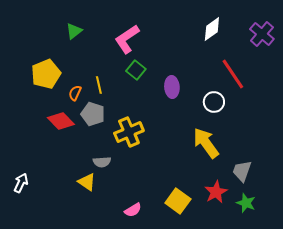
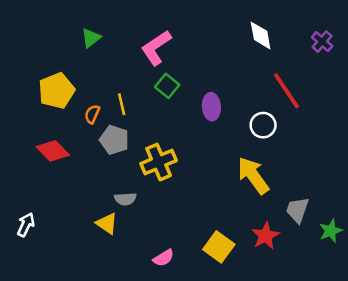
white diamond: (212, 29) -> (261, 35), turned -65
purple cross: (262, 34) -> (322, 42), size x0.7
red diamond: (61, 121) -> (53, 151), moved
green star: (246, 203) -> (331, 231), moved, turned 30

